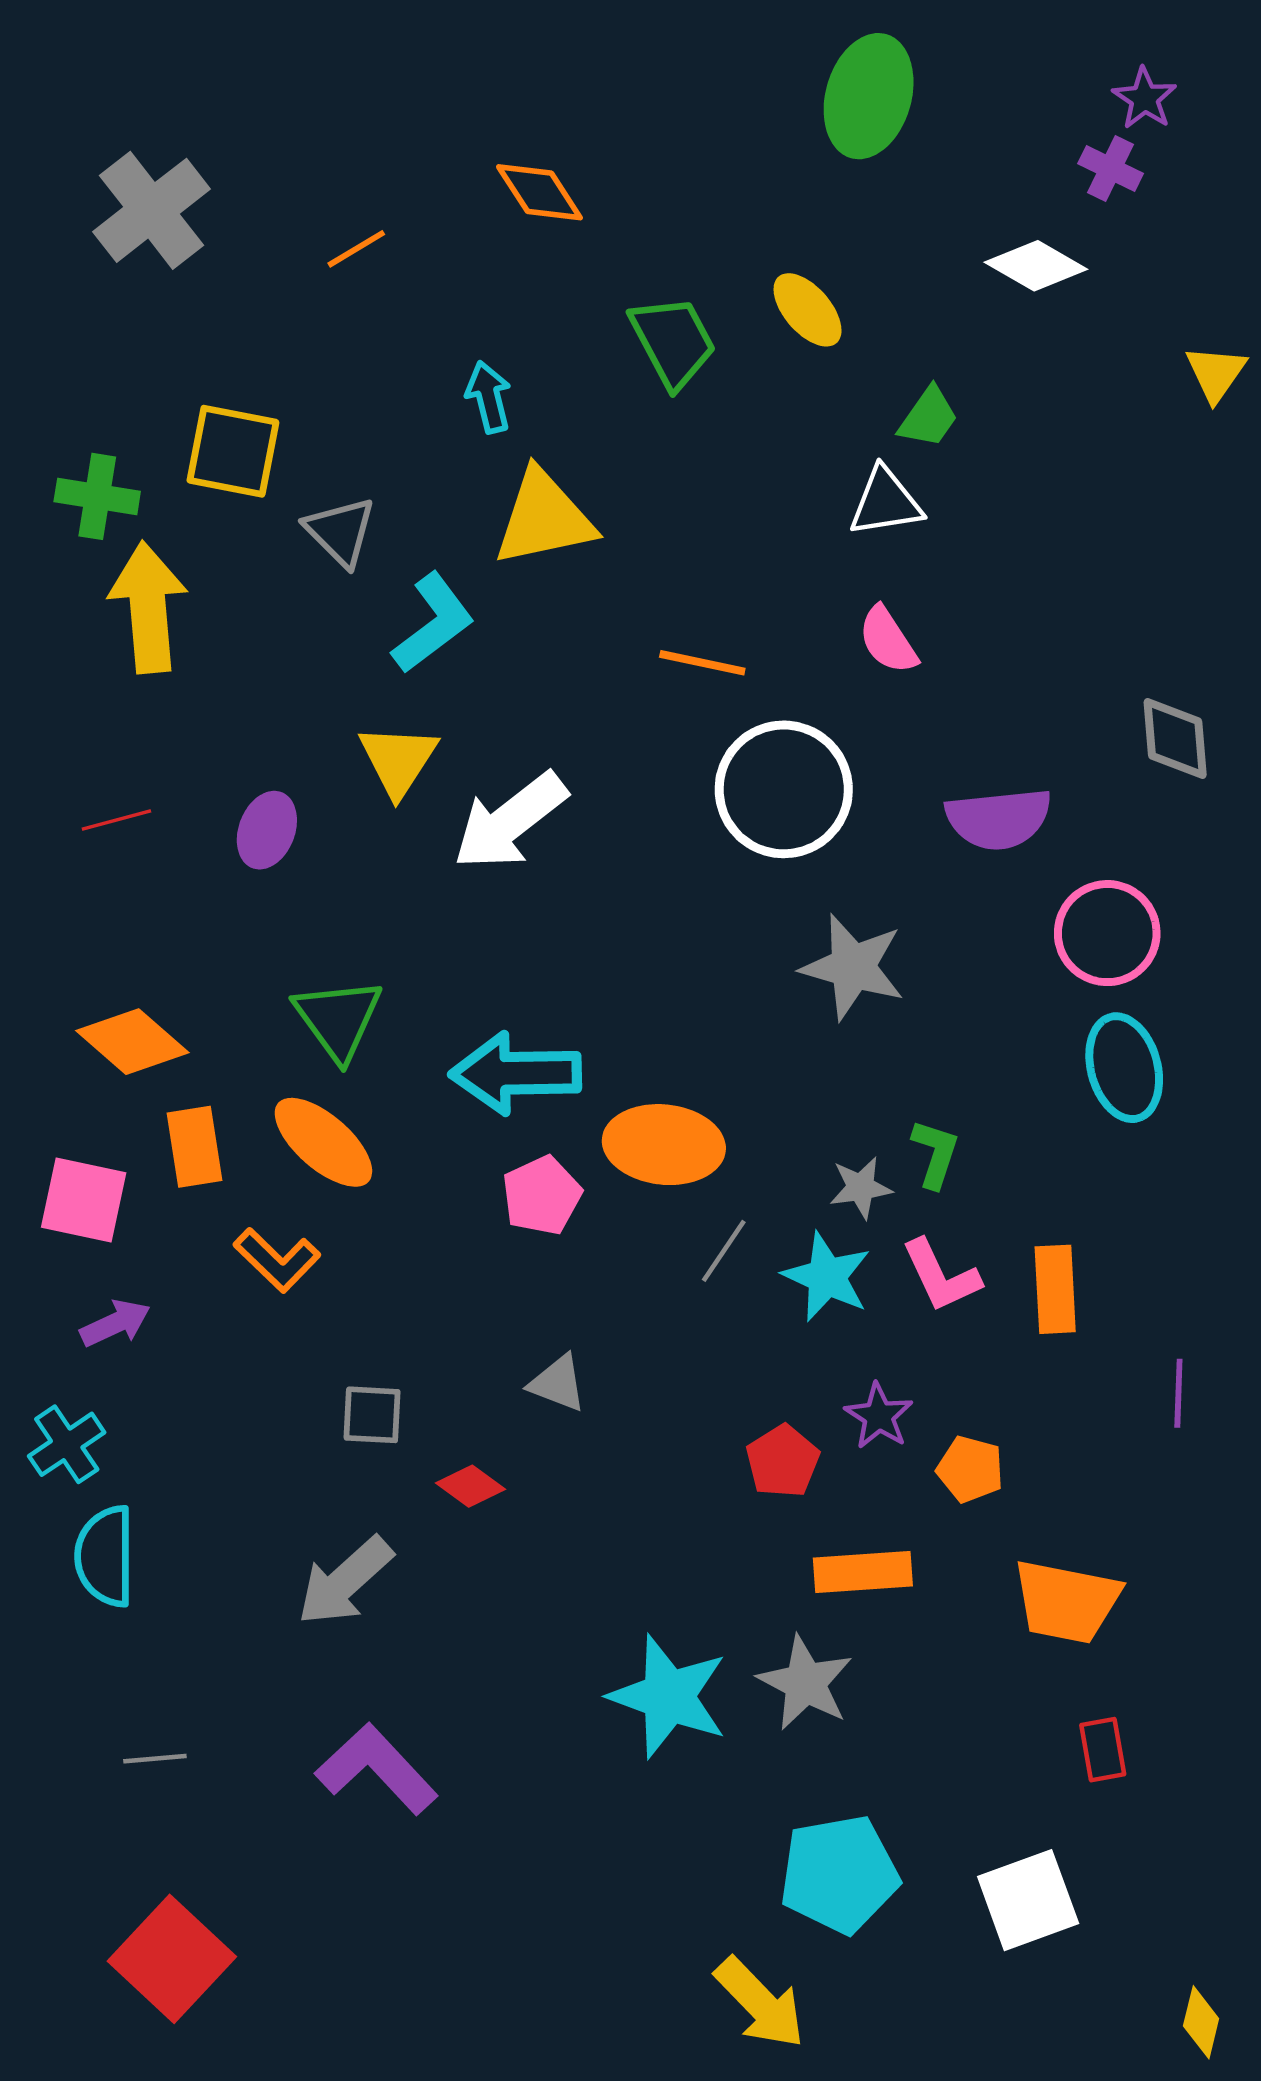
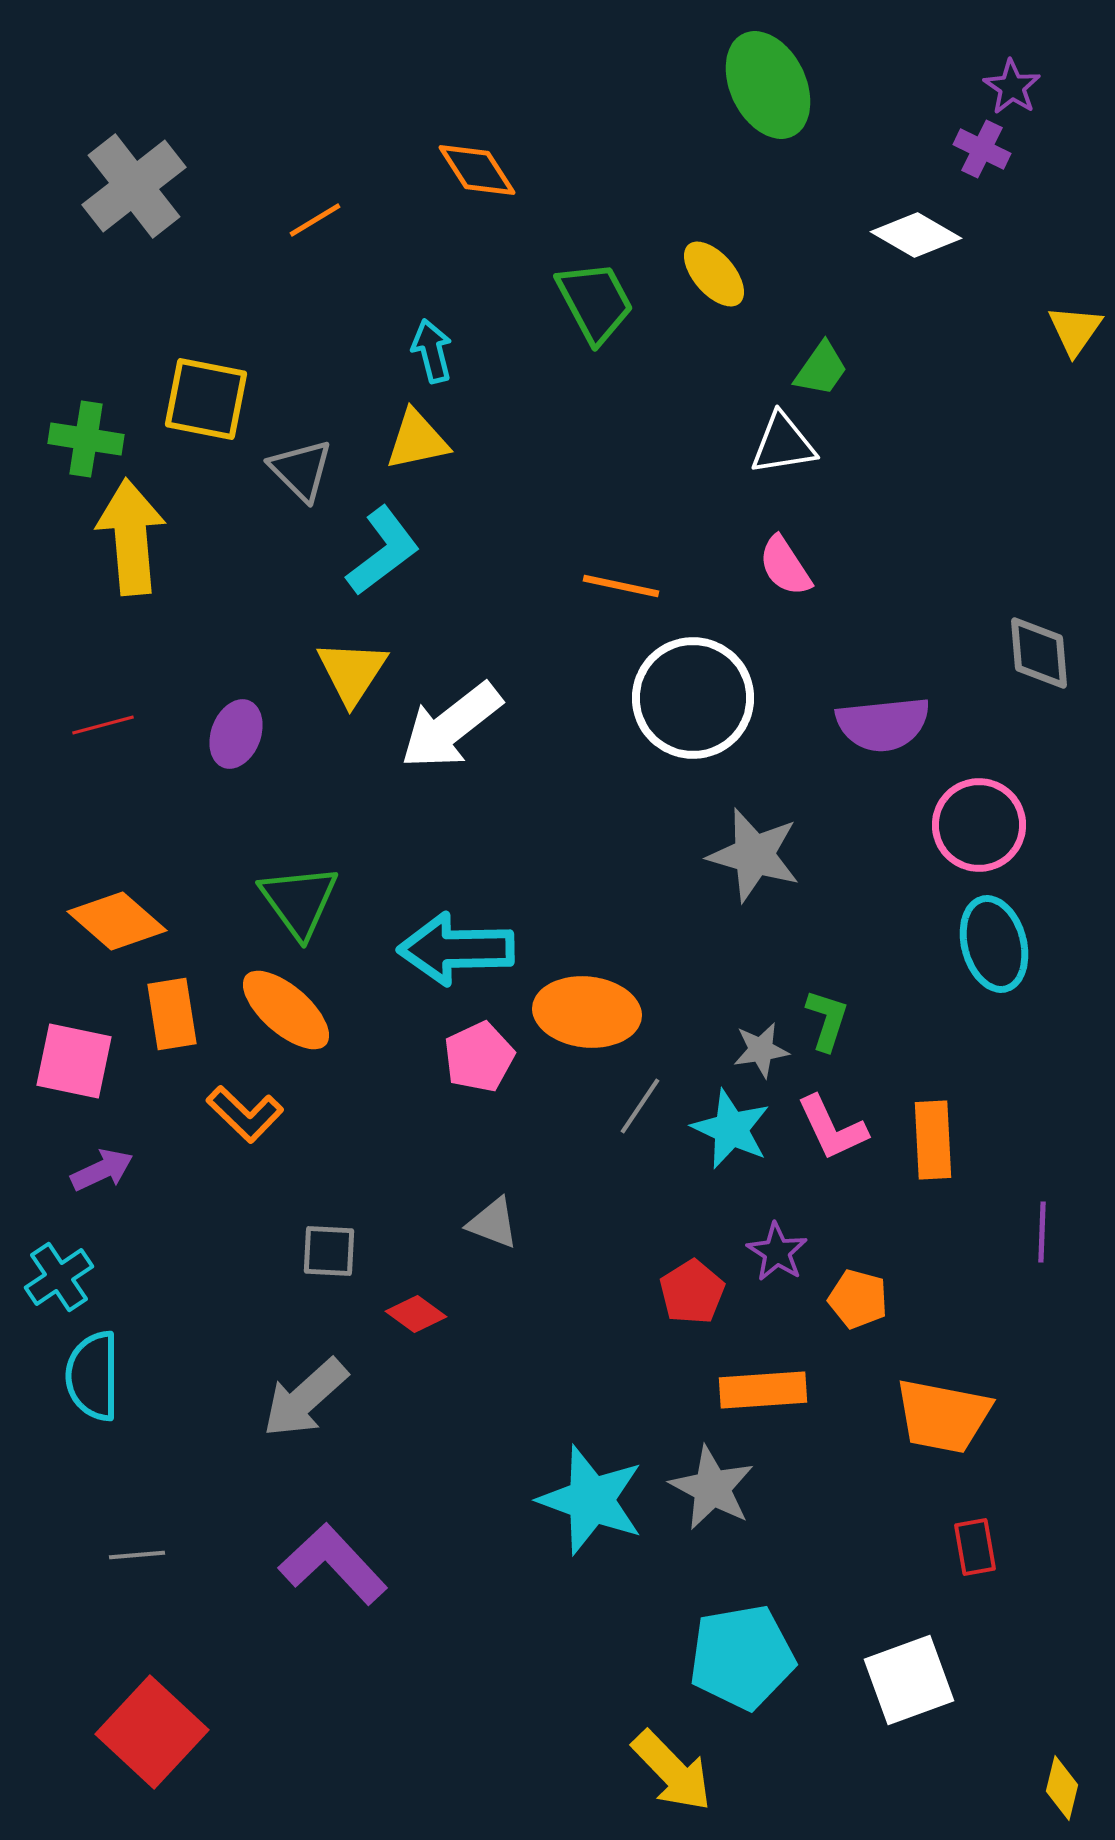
green ellipse: (869, 96) -> (768, 85), turned -42
yellow triangle: (544, 518) -> (417, 440), moved, size x0.7

